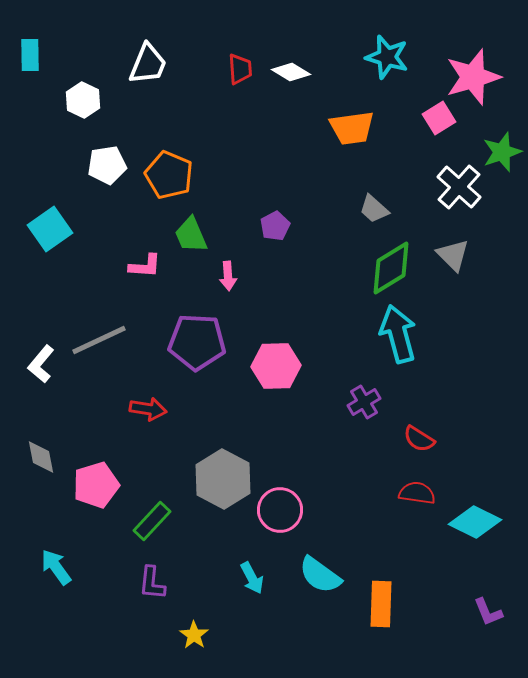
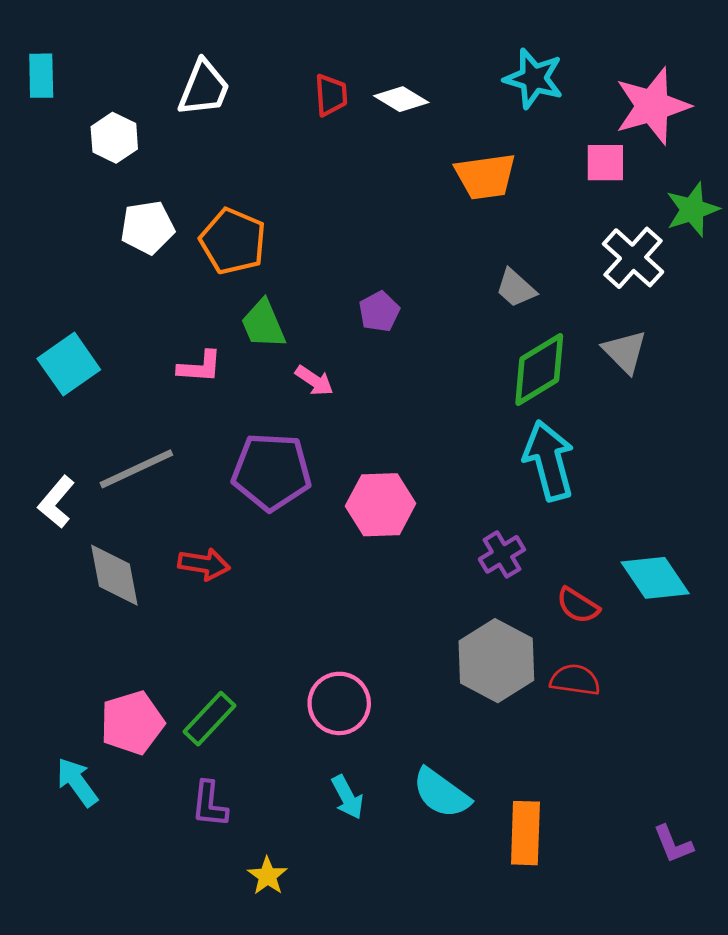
pink square: (439, 118) -> (605, 163), turned 32
cyan square: (50, 229) -> (69, 364), moved
pink arrow: (228, 276) -> (314, 381), turned -52
gray diamond: (41, 457) -> (114, 575), moved, size x1.4
gray hexagon: (223, 479) -> (496, 661), moved
pink pentagon: (96, 485) -> (132, 723), moved
pink circle: (280, 510) -> (339, 703), moved
cyan diamond: (475, 522) -> (655, 578), moved, turned 30

